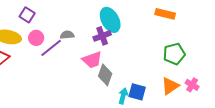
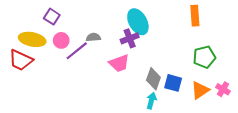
orange rectangle: (165, 14) -> (195, 16), turned 72
gray diamond: (105, 75) -> (153, 79), moved
blue square: (137, 92) -> (173, 83), moved

